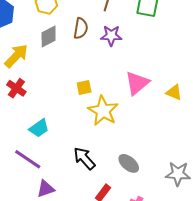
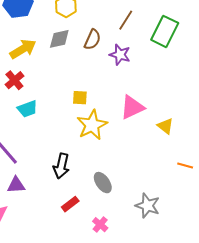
cyan trapezoid: (39, 128) -> (27, 109), moved
black arrow: (84, 158) -> (61, 166), turned -140

